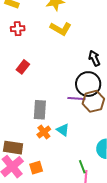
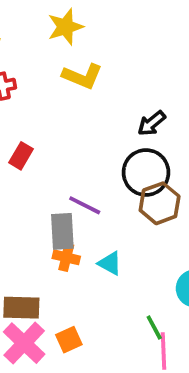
black arrow: (94, 58) -> (152, 123), turned -98
purple line: (76, 98) -> (85, 205), moved, turned 30
orange cross: (44, 132) -> (66, 257), moved, turned -32

